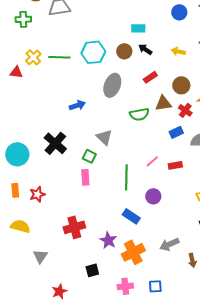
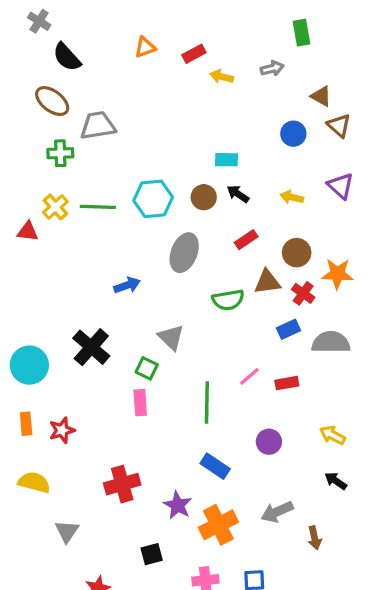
green cross: (23, 19) -> (60, 153), moved
purple circle: (153, 196) -> (269, 442), moved

